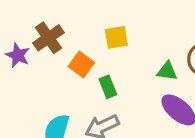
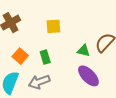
orange square: (81, 65) -> (20, 56), moved

